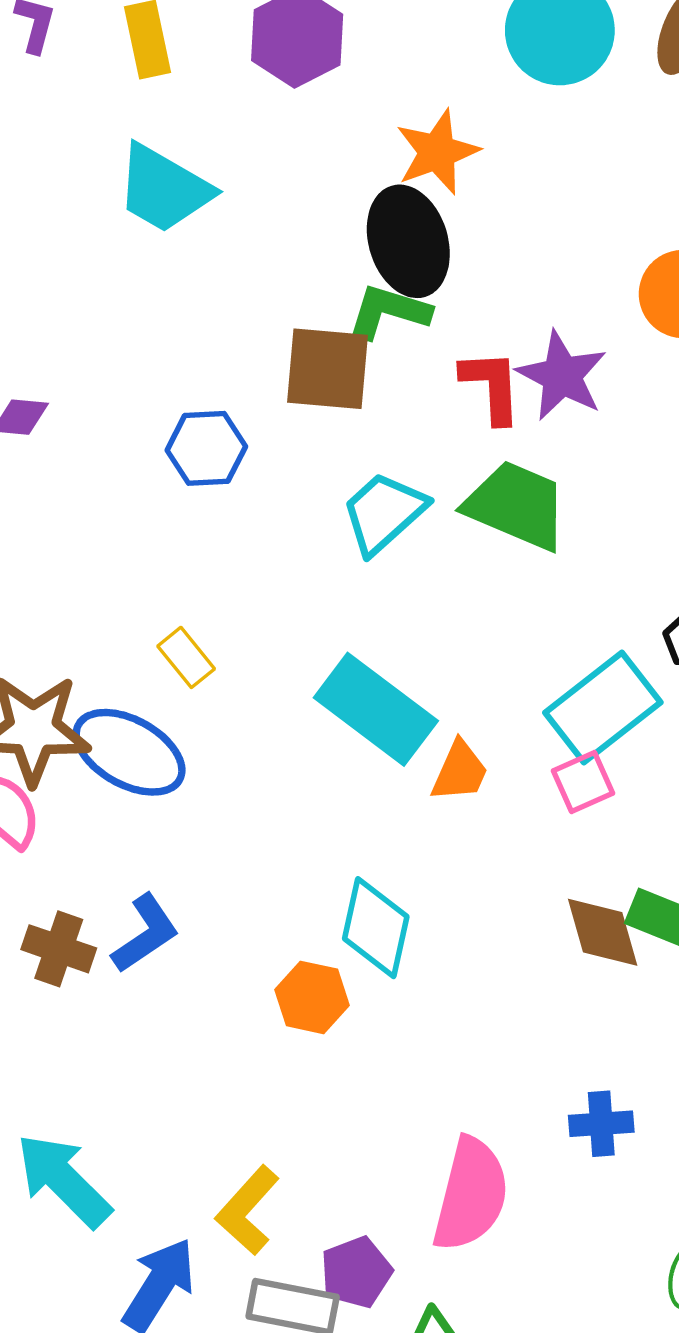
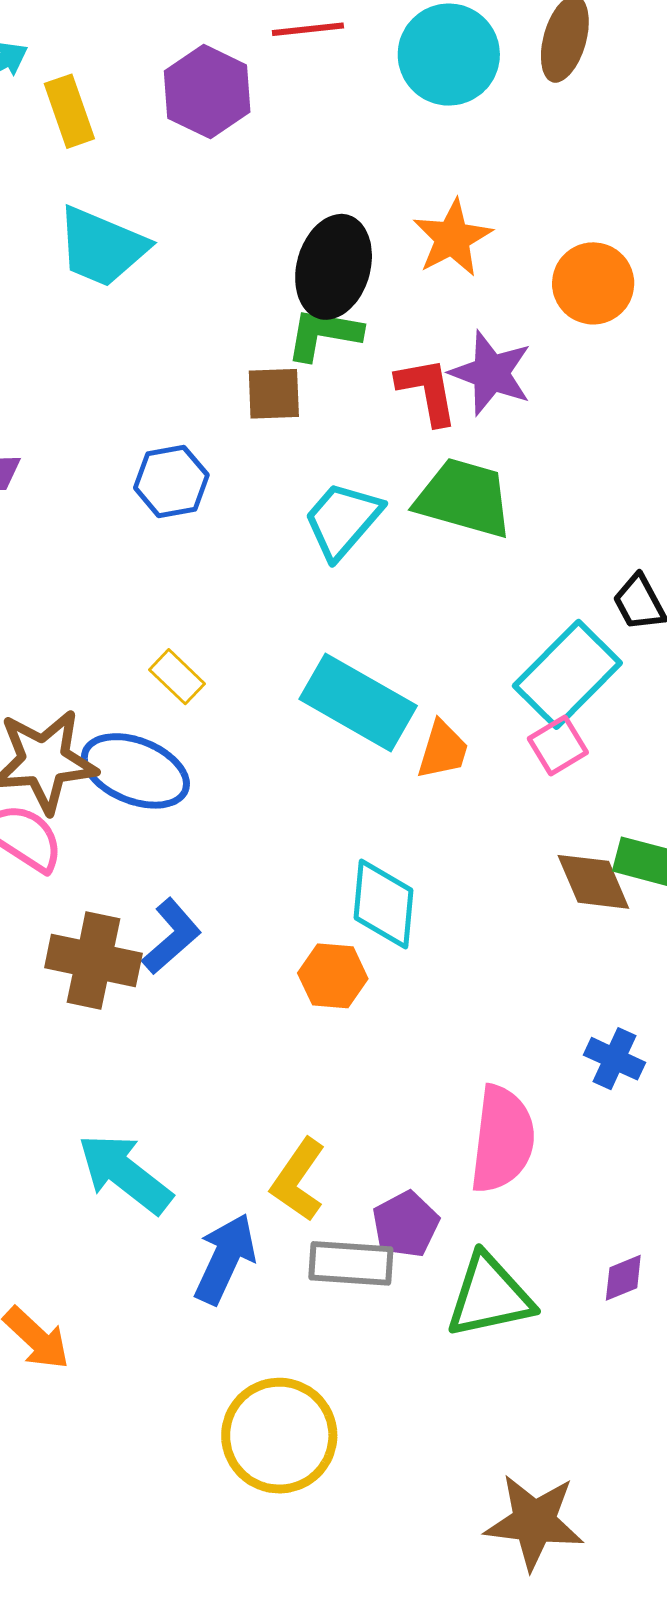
orange star: (437, 152) -> (452, 238), moved
black ellipse: (408, 241) -> (334, 267), turned 40
brown square: (327, 369) -> (274, 394), size x0.7
brown cross: (59, 949) -> (93, 960), size x1.4
blue cross: (601, 1124) -> (614, 1059), turned 36

